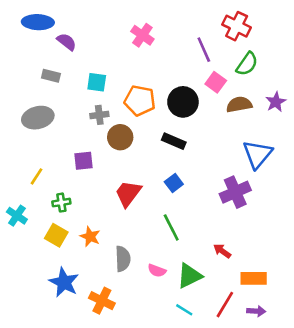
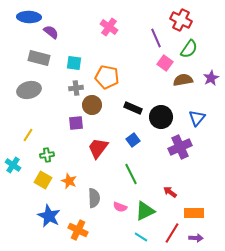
gray rectangle: (51, 76) -> (39, 58), size x1.5
black circle: (183, 102) -> (161, 117), moved
blue triangle: (257, 154) -> (197, 118), size x0.7
purple square: (84, 161) -> (76, 123), moved

